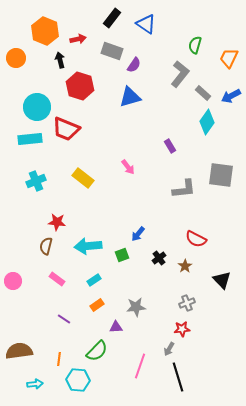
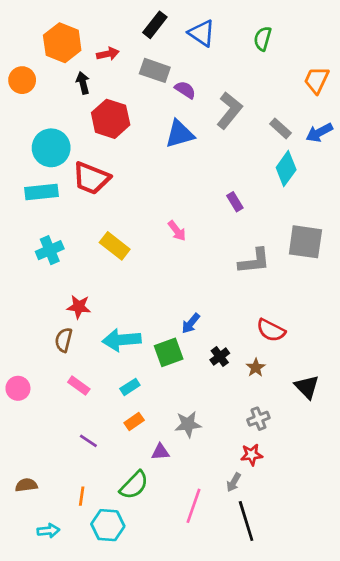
green semicircle: (195, 45) -> (263, 39), moved
purple semicircle: (134, 65) -> (185, 90), turned -91
gray L-shape: (180, 74) -> (229, 110), moved
green square: (122, 255) -> (169, 352), size x1.5
brown semicircle: (19, 351) -> (26, 485), size x0.6

